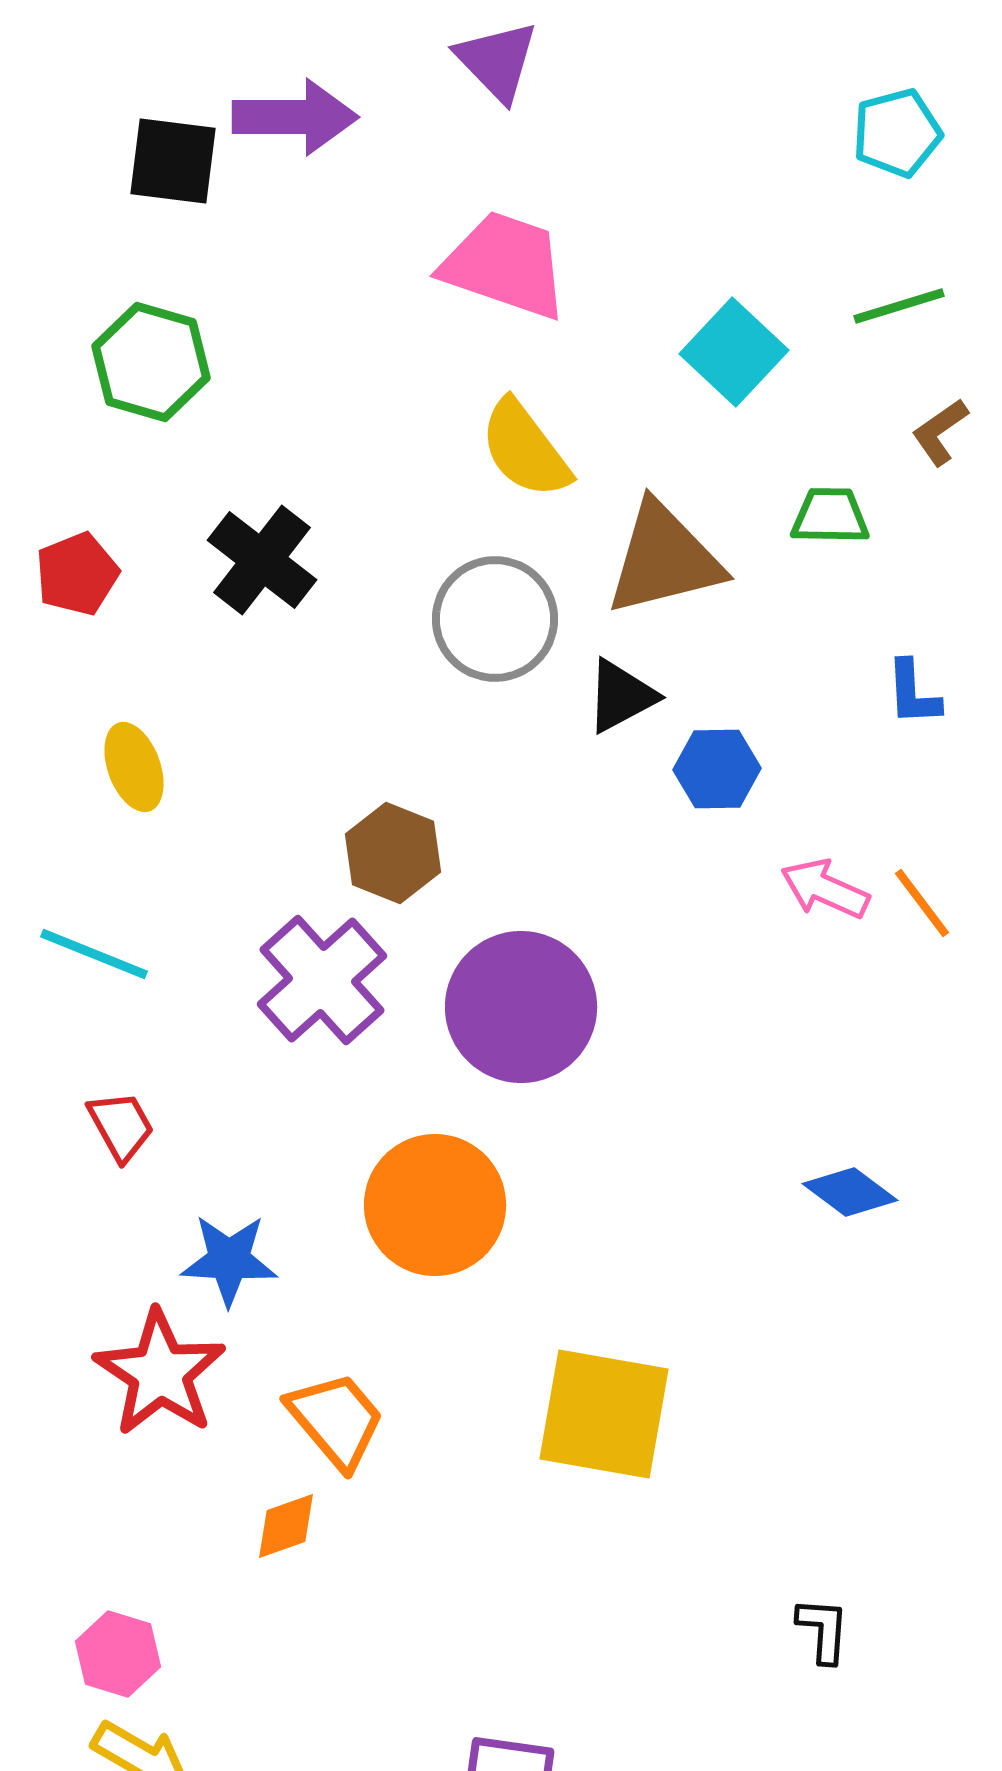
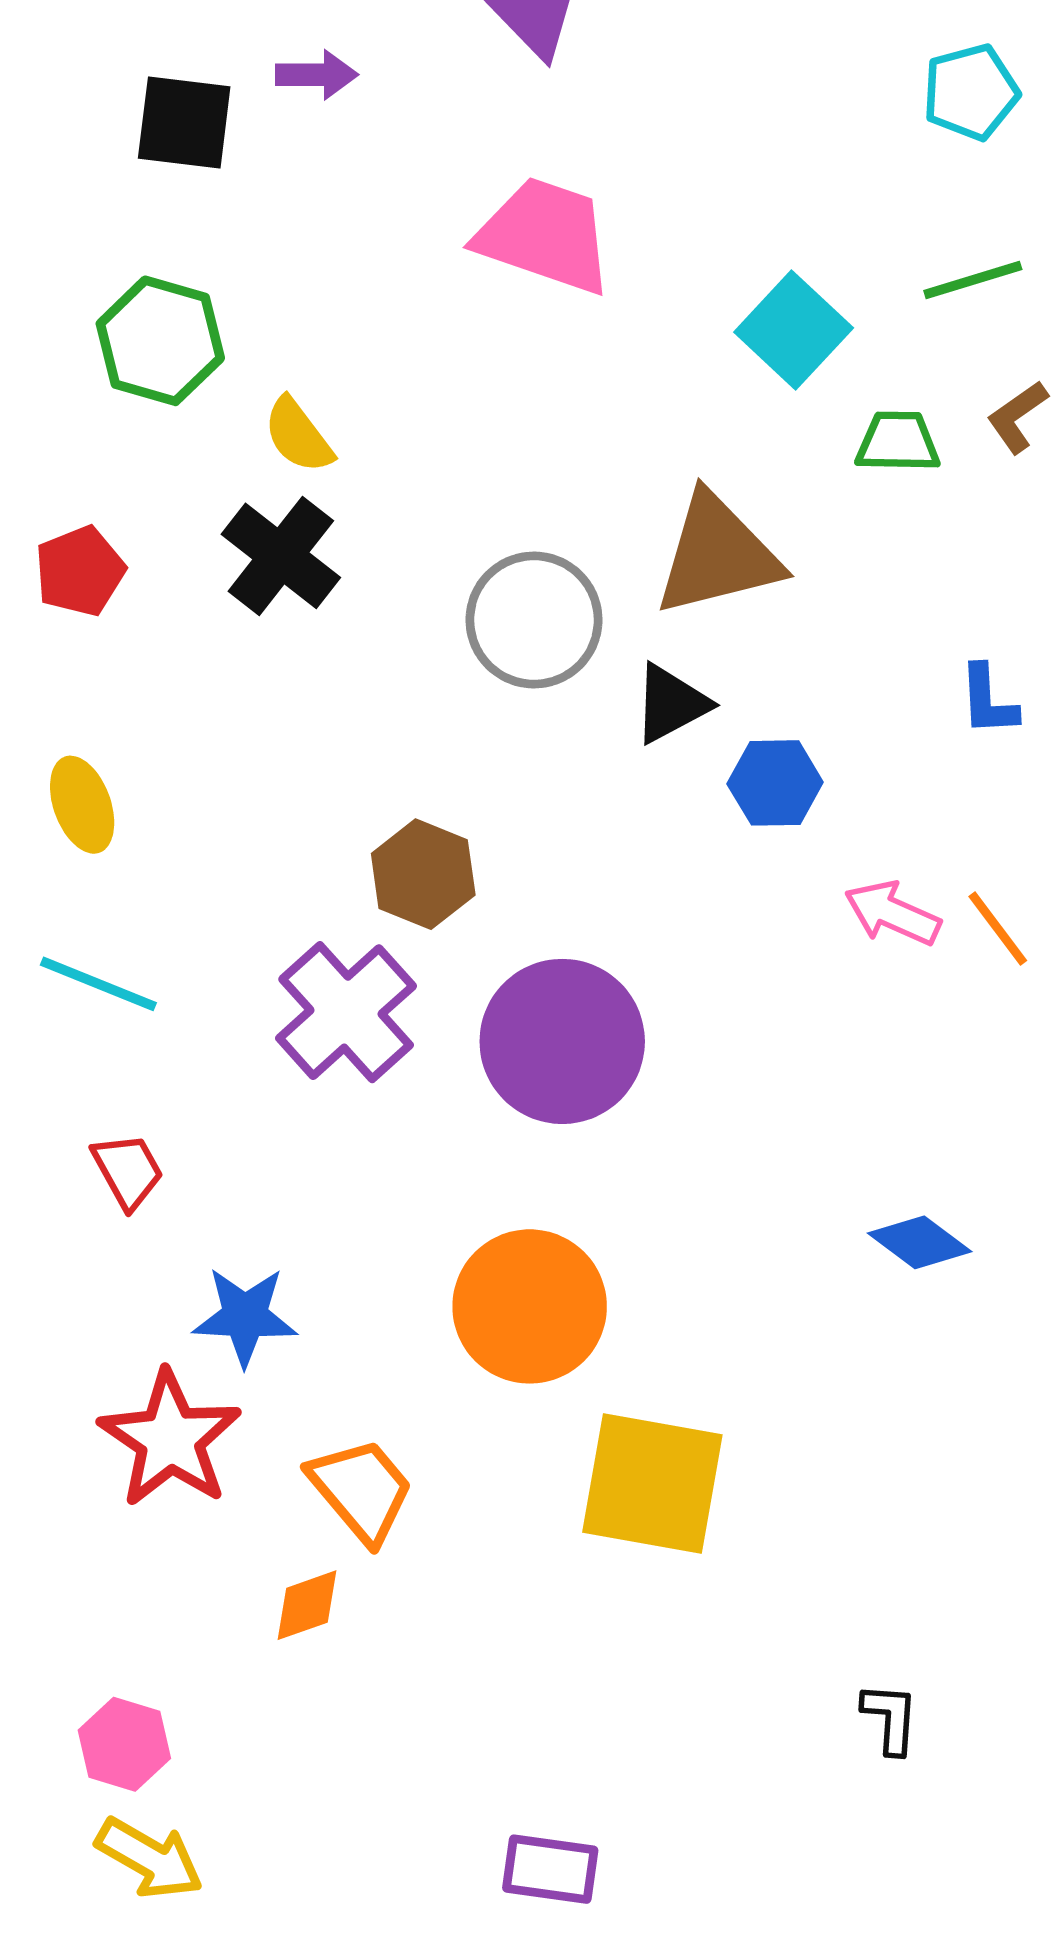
purple arrow: (295, 117) -> (317, 75), size x0.6
yellow semicircle: (525, 449) -> (298, 435), moved, size x0.7
green trapezoid: (830, 516) -> (898, 442), moved
yellow ellipse: (134, 767) -> (82, 805), moved
orange circle: (435, 1205) -> (530, 1306), moved

